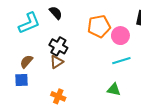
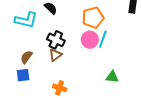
cyan L-shape: (29, 23) -> (26, 20), turned 40
pink circle: (120, 36) -> (90, 40), moved
cyan line: (121, 61) -> (103, 39), moved, turned -48

